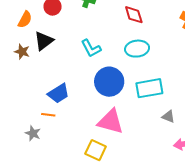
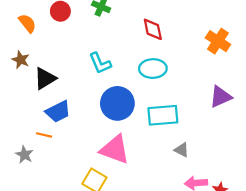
orange semicircle: (25, 19) -> (27, 23), turned -72
black triangle: (44, 41) -> (45, 78), moved

